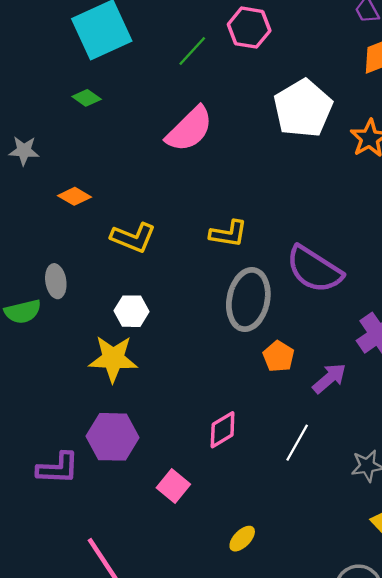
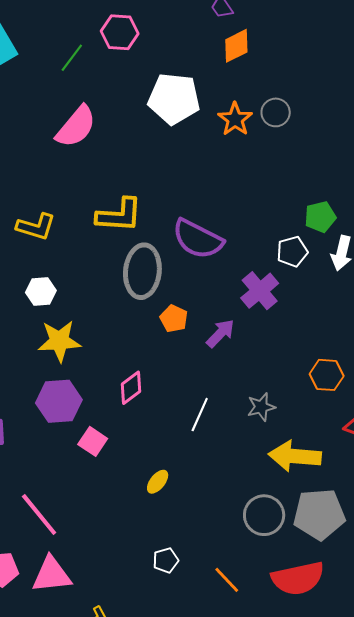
white pentagon: (303, 108) -> (174, 99), turned -30
yellow L-shape: (228, 234) -> (119, 215), size x1.4
yellow star: (113, 359) -> (59, 341), moved
purple hexagon: (113, 437) -> (59, 401), moved
white line: (297, 443) -> (200, 415), moved

